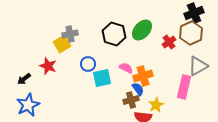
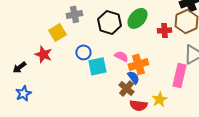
gray cross: (70, 34) -> (74, 14), moved
red cross: (169, 42) -> (164, 30), turned 32
brown cross: (131, 100) -> (126, 88), turned -35
blue star: (28, 105) -> (23, 93), size x0.7
yellow star: (156, 105) -> (159, 99), moved

